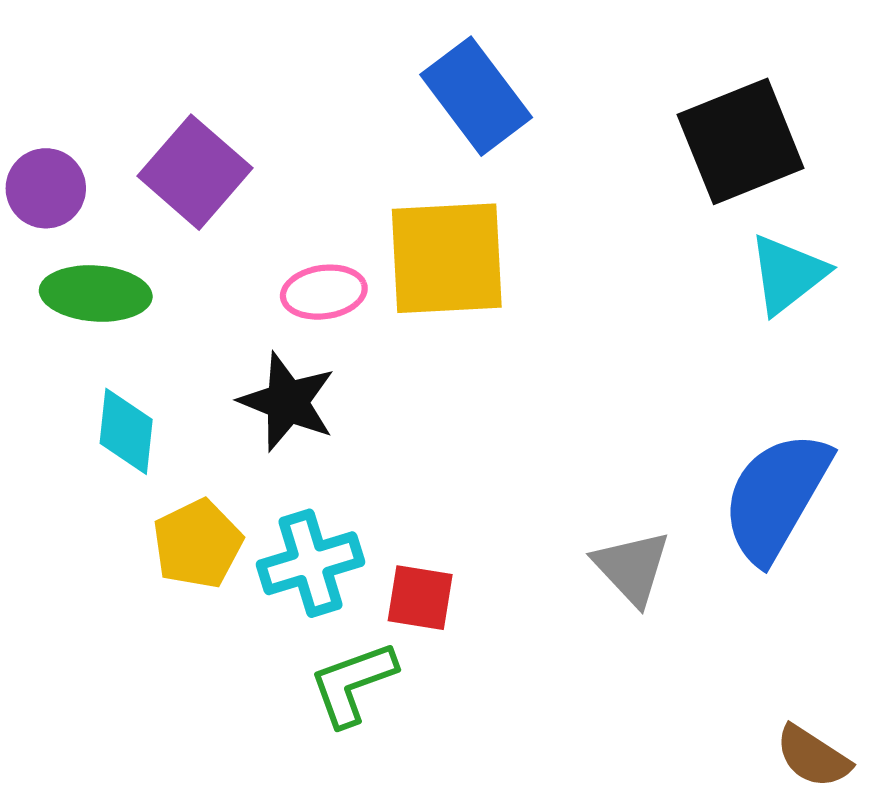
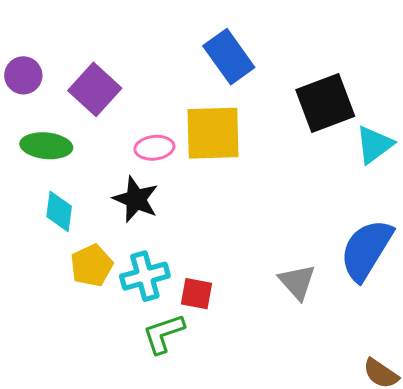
black square: (741, 141) -> (325, 103), moved
purple circle: (46, 188) -> (23, 75), moved

